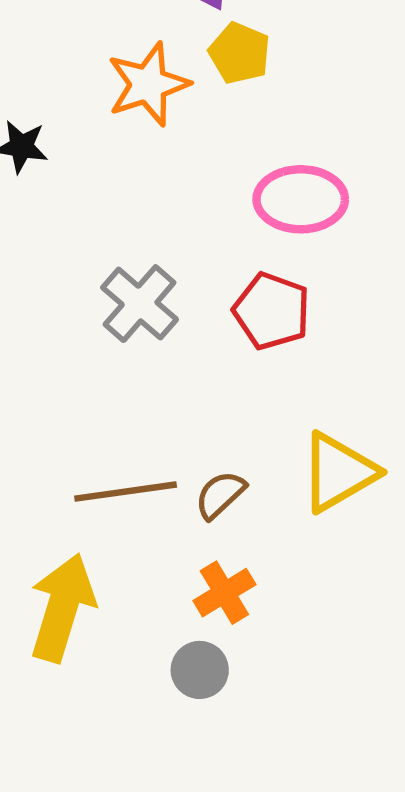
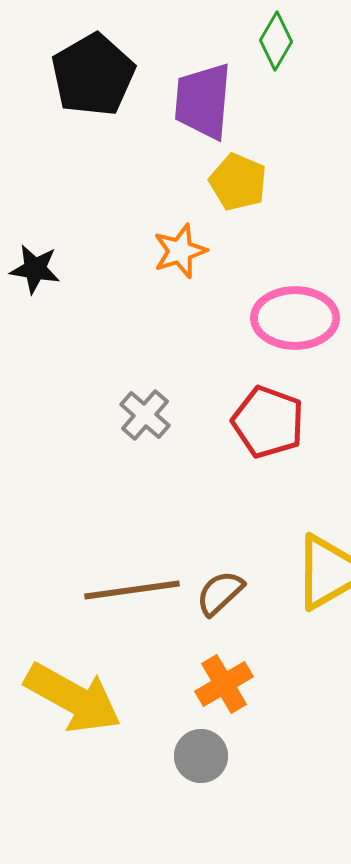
orange star: (148, 84) -> (180, 251), moved, size x0.7
gray cross: (140, 304) -> (145, 415), size x0.7
yellow arrow: (62, 608) -> (73, 698), turned 102

